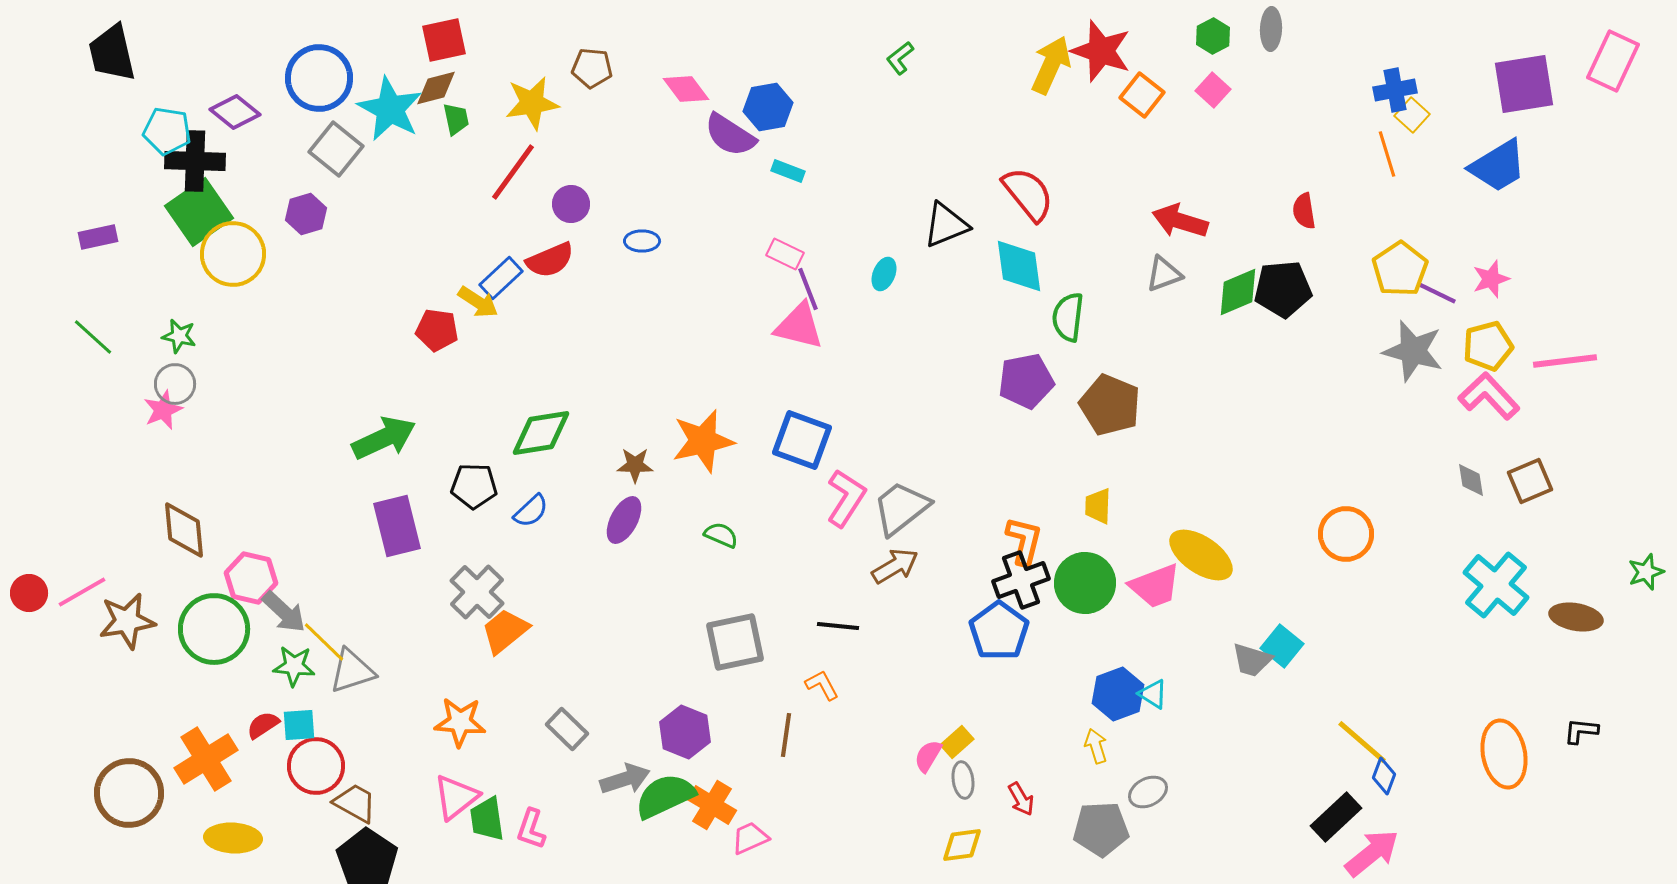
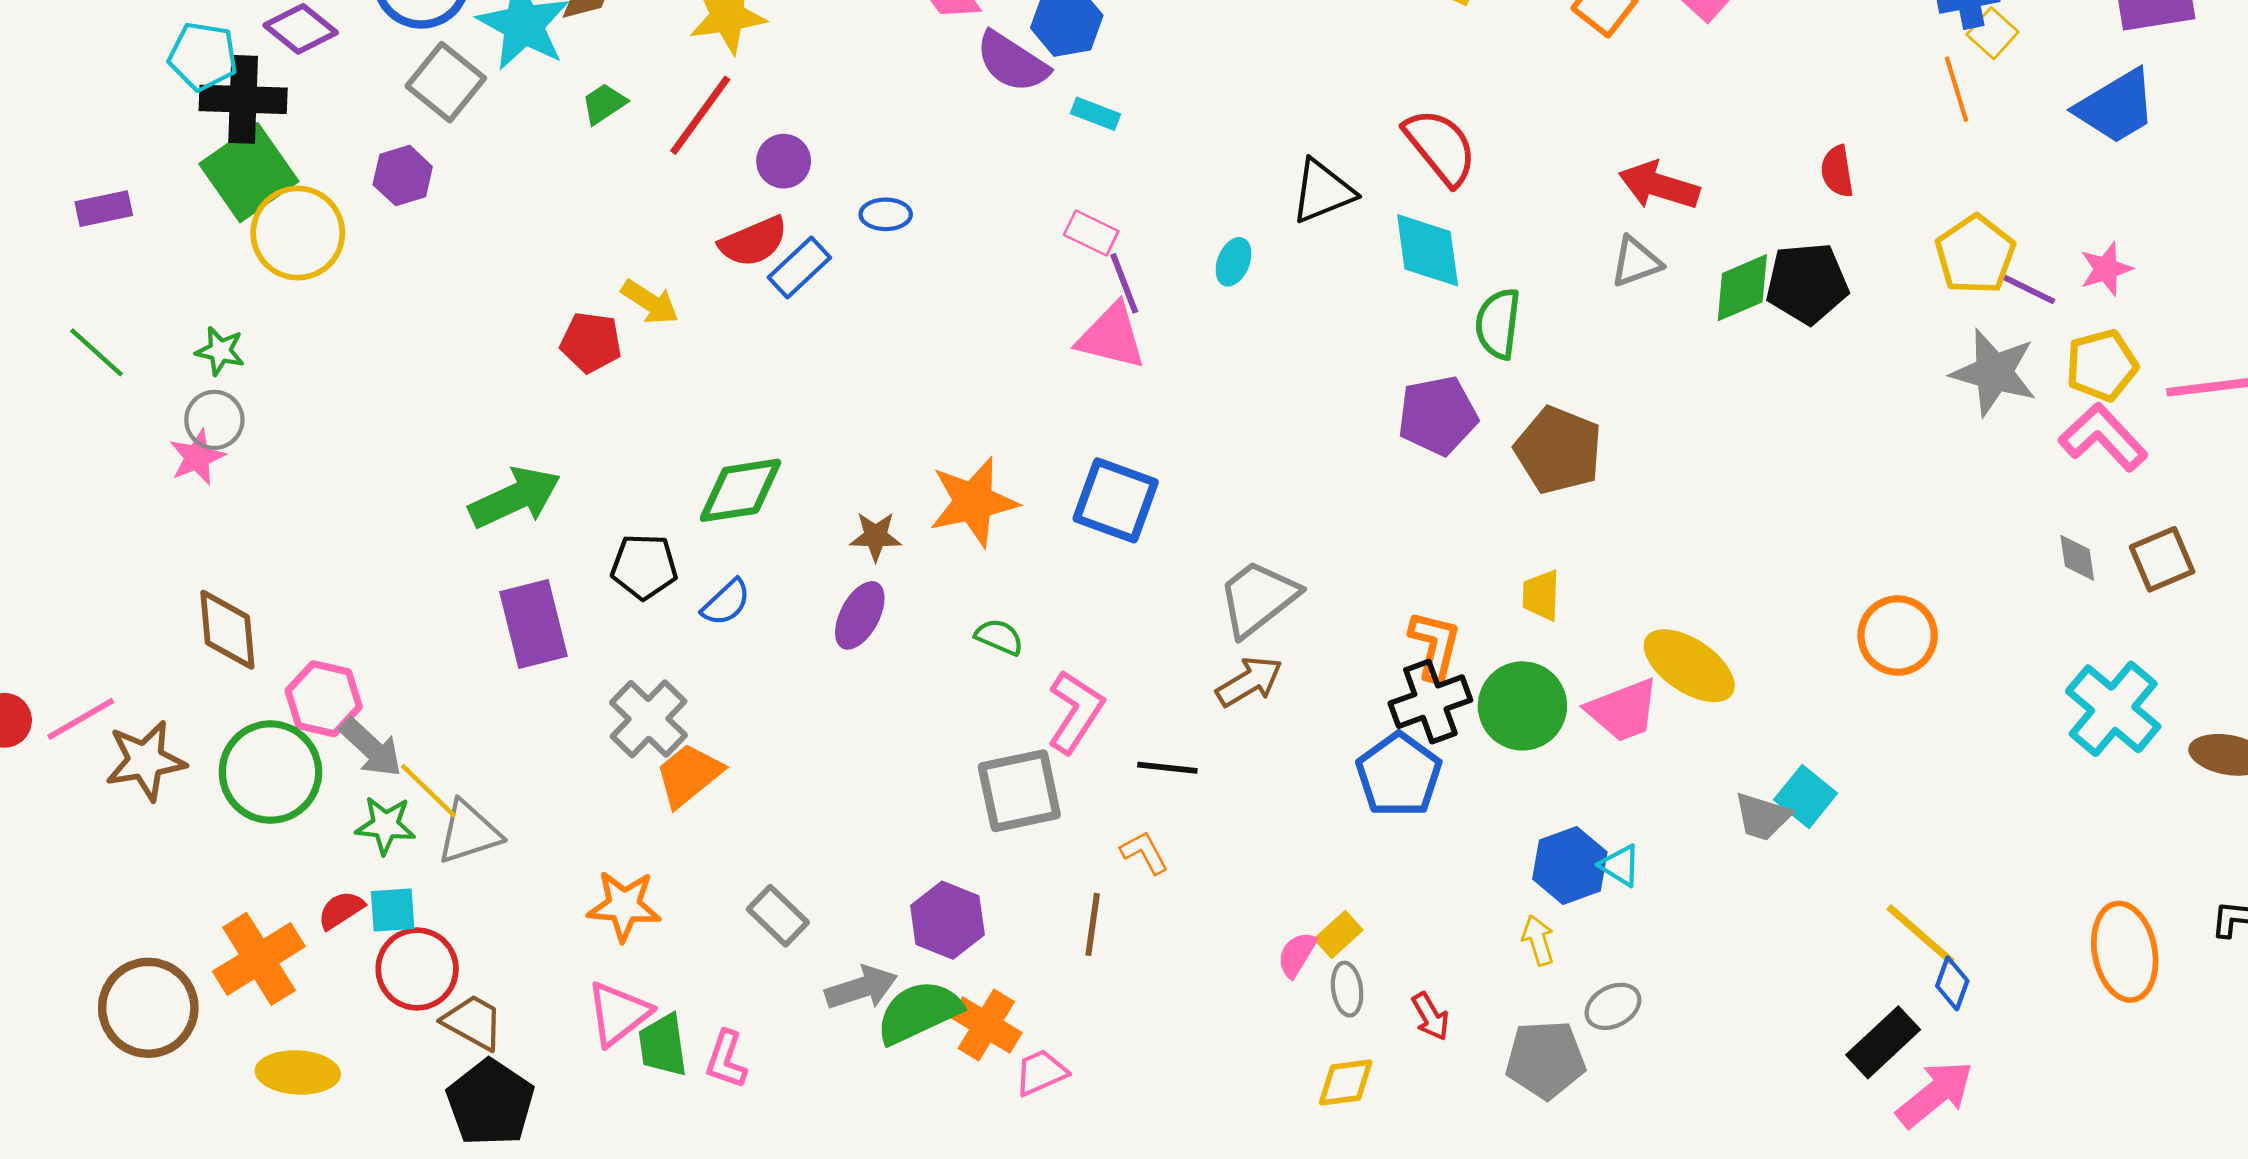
green trapezoid: (456, 119) -> (604, 104), moved, turned -112
blue rectangle: (501, 278) -> (799, 268), moved
pink L-shape: (846, 498) -> (1075, 712), moved

